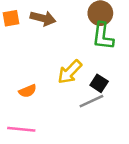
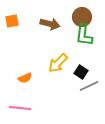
brown arrow: (43, 18) -> (50, 24), moved
gray line: (91, 101) -> (89, 86), moved

